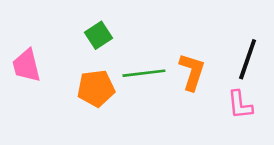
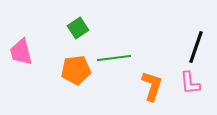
orange L-shape: (192, 72) -> (152, 86), moved

